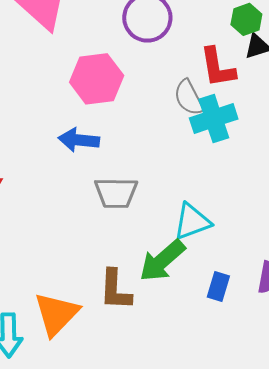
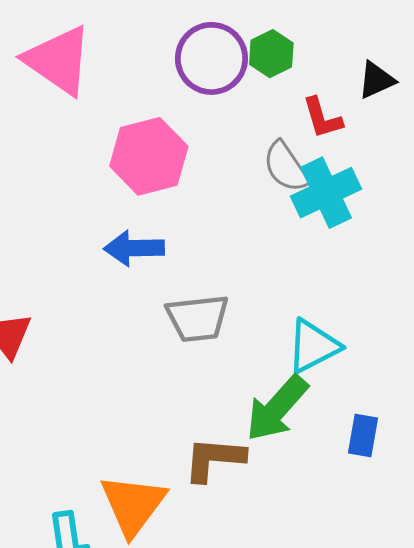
green hexagon: (246, 19) -> (271, 54), moved
red L-shape: (218, 67) -> (322, 118), size x0.7
brown L-shape: (115, 290) -> (214, 459), turned 99

